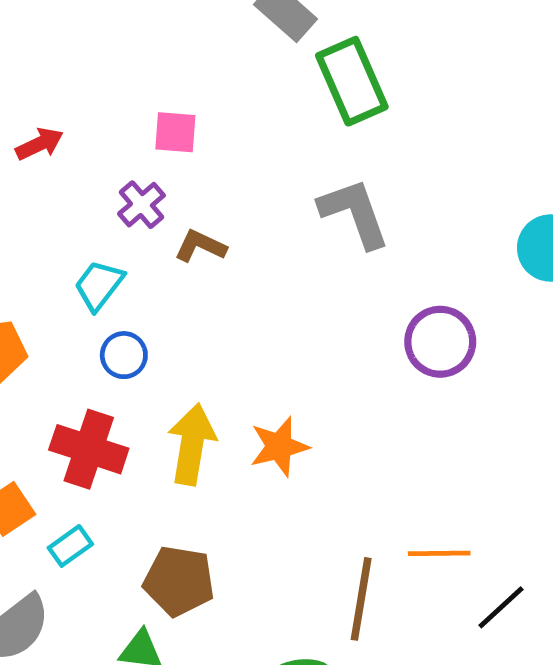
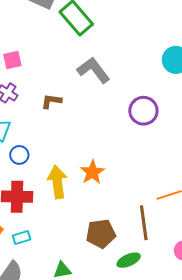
brown L-shape: (200, 246) -> (51, 101), moved
cyan rectangle: (70, 546) -> (22, 237), turned 36
brown pentagon: (179, 581) -> (101, 234), moved

